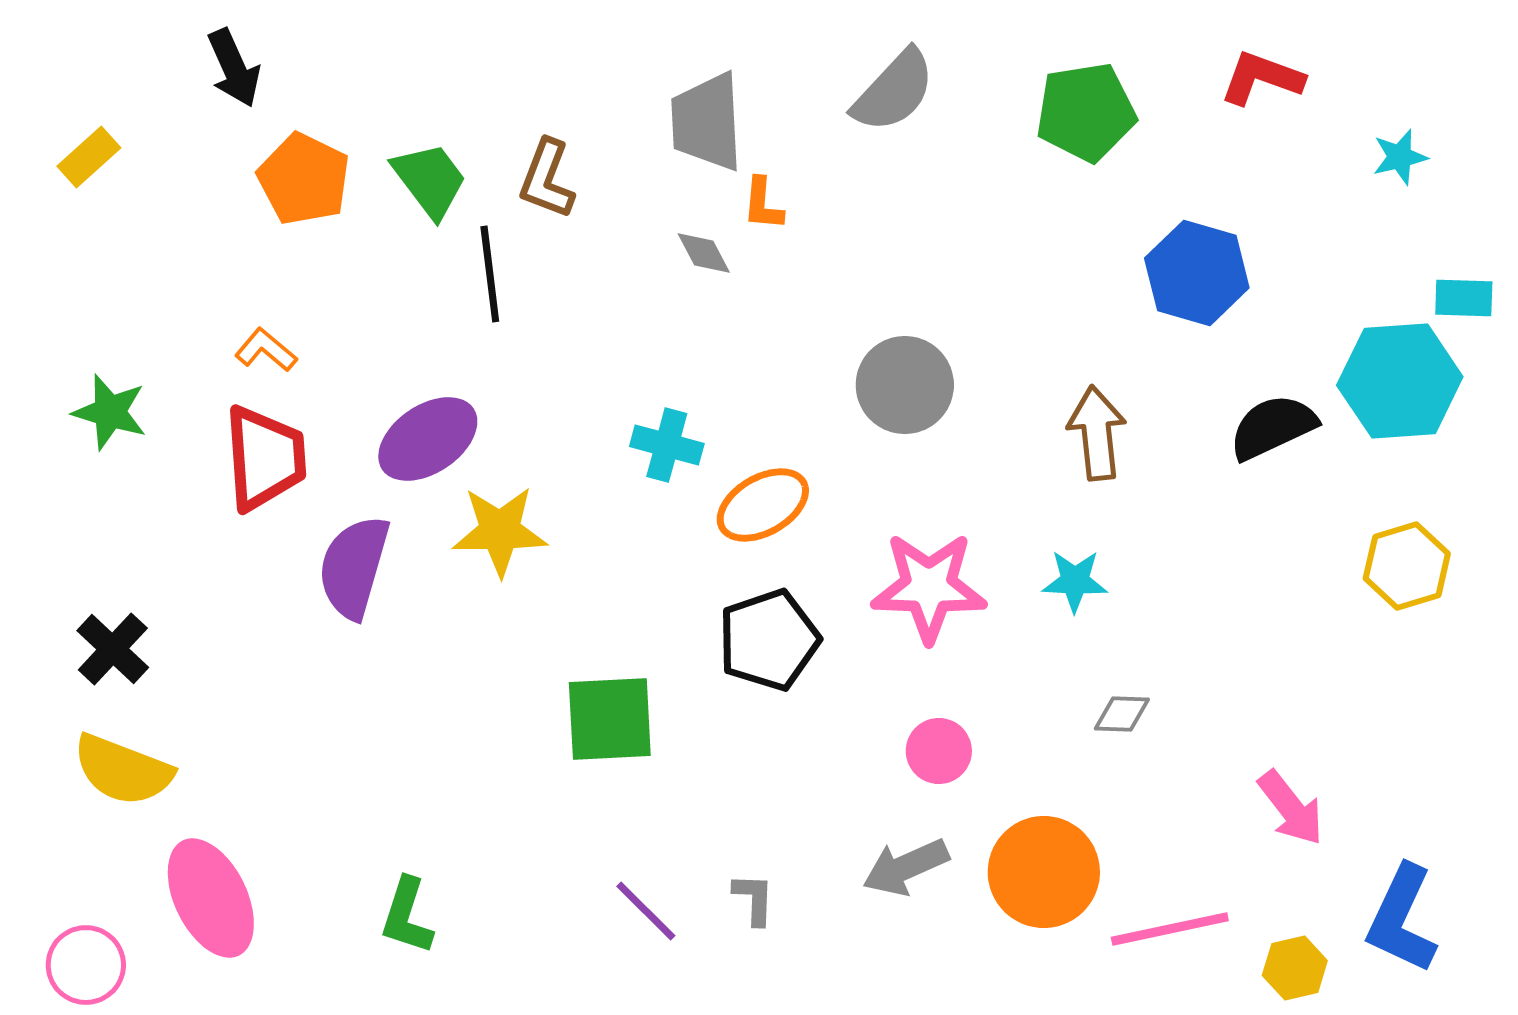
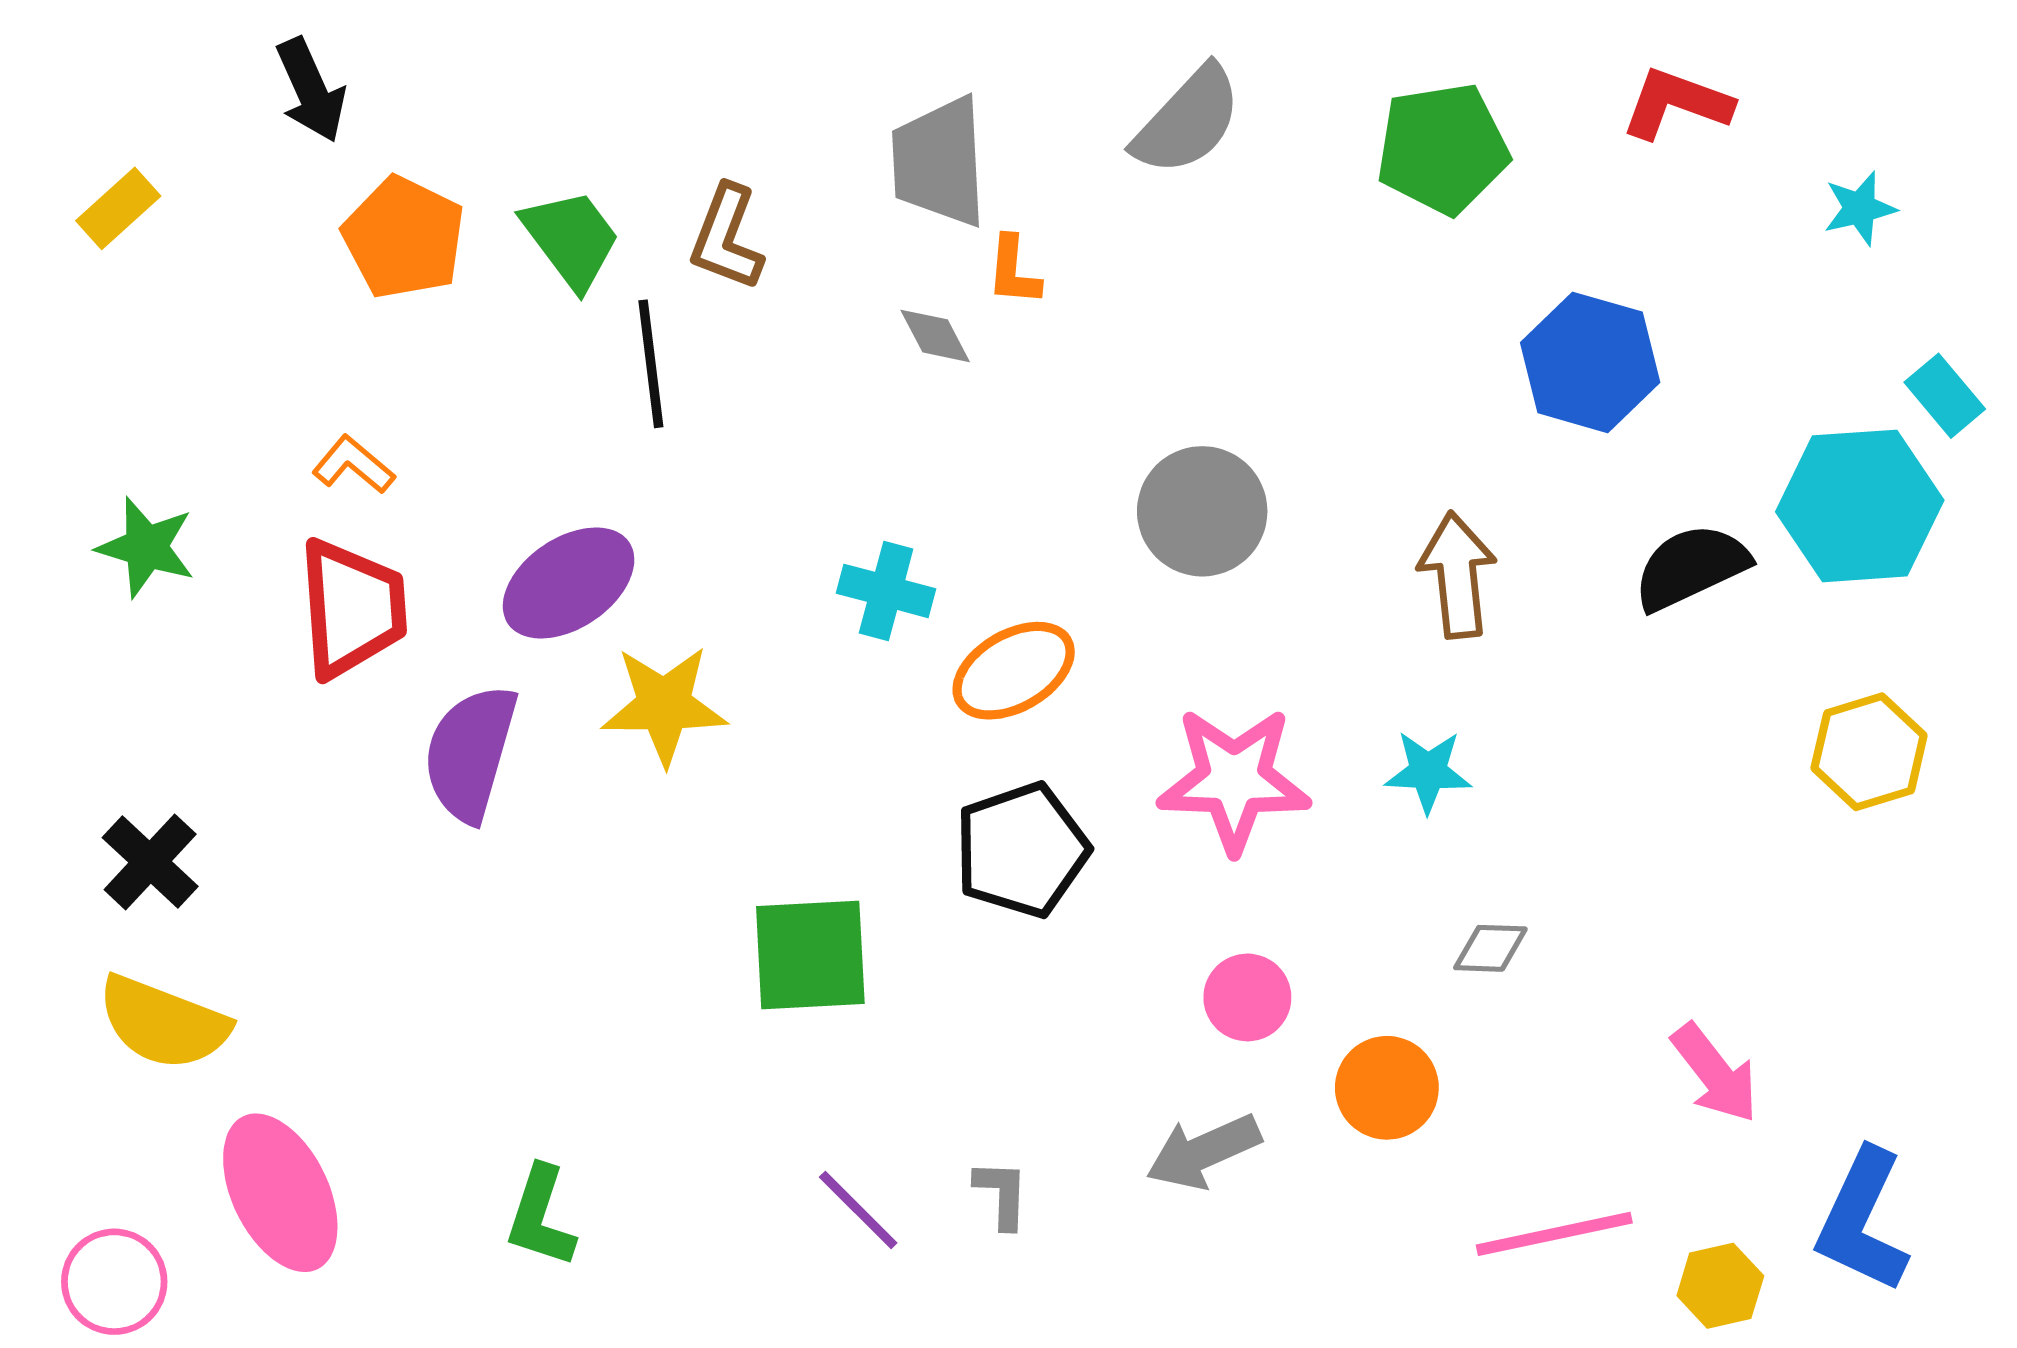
cyan rectangle: (1464, 298) -> (1945, 396), turned 48
orange circle: (1044, 872) -> (1387, 1088), moved, size x0.7

